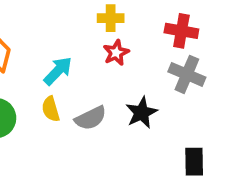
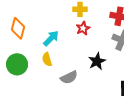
gray semicircle: (91, 118) -> (69, 77), moved

